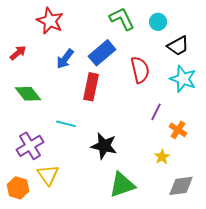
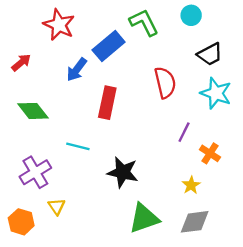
cyan circle: (158, 22) -> (191, 15), moved
blue rectangle: (102, 53) -> (109, 46), moved
yellow triangle: (48, 175) -> (57, 206), size x0.7
gray diamond: (181, 186) -> (195, 222), moved

